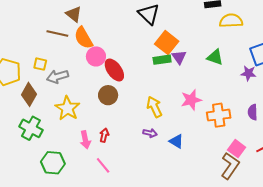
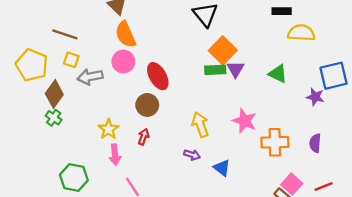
brown line: (57, 34) -> (65, 34), moved
pink circle: (96, 56) -> (123, 62), moved
pink star: (191, 100) -> (244, 121), turned 30
yellow star: (67, 108) -> (109, 129), moved, size x0.7
green cross: (31, 128) -> (54, 118), moved, size x0.6
red arrow: (104, 135) -> (144, 137), moved

